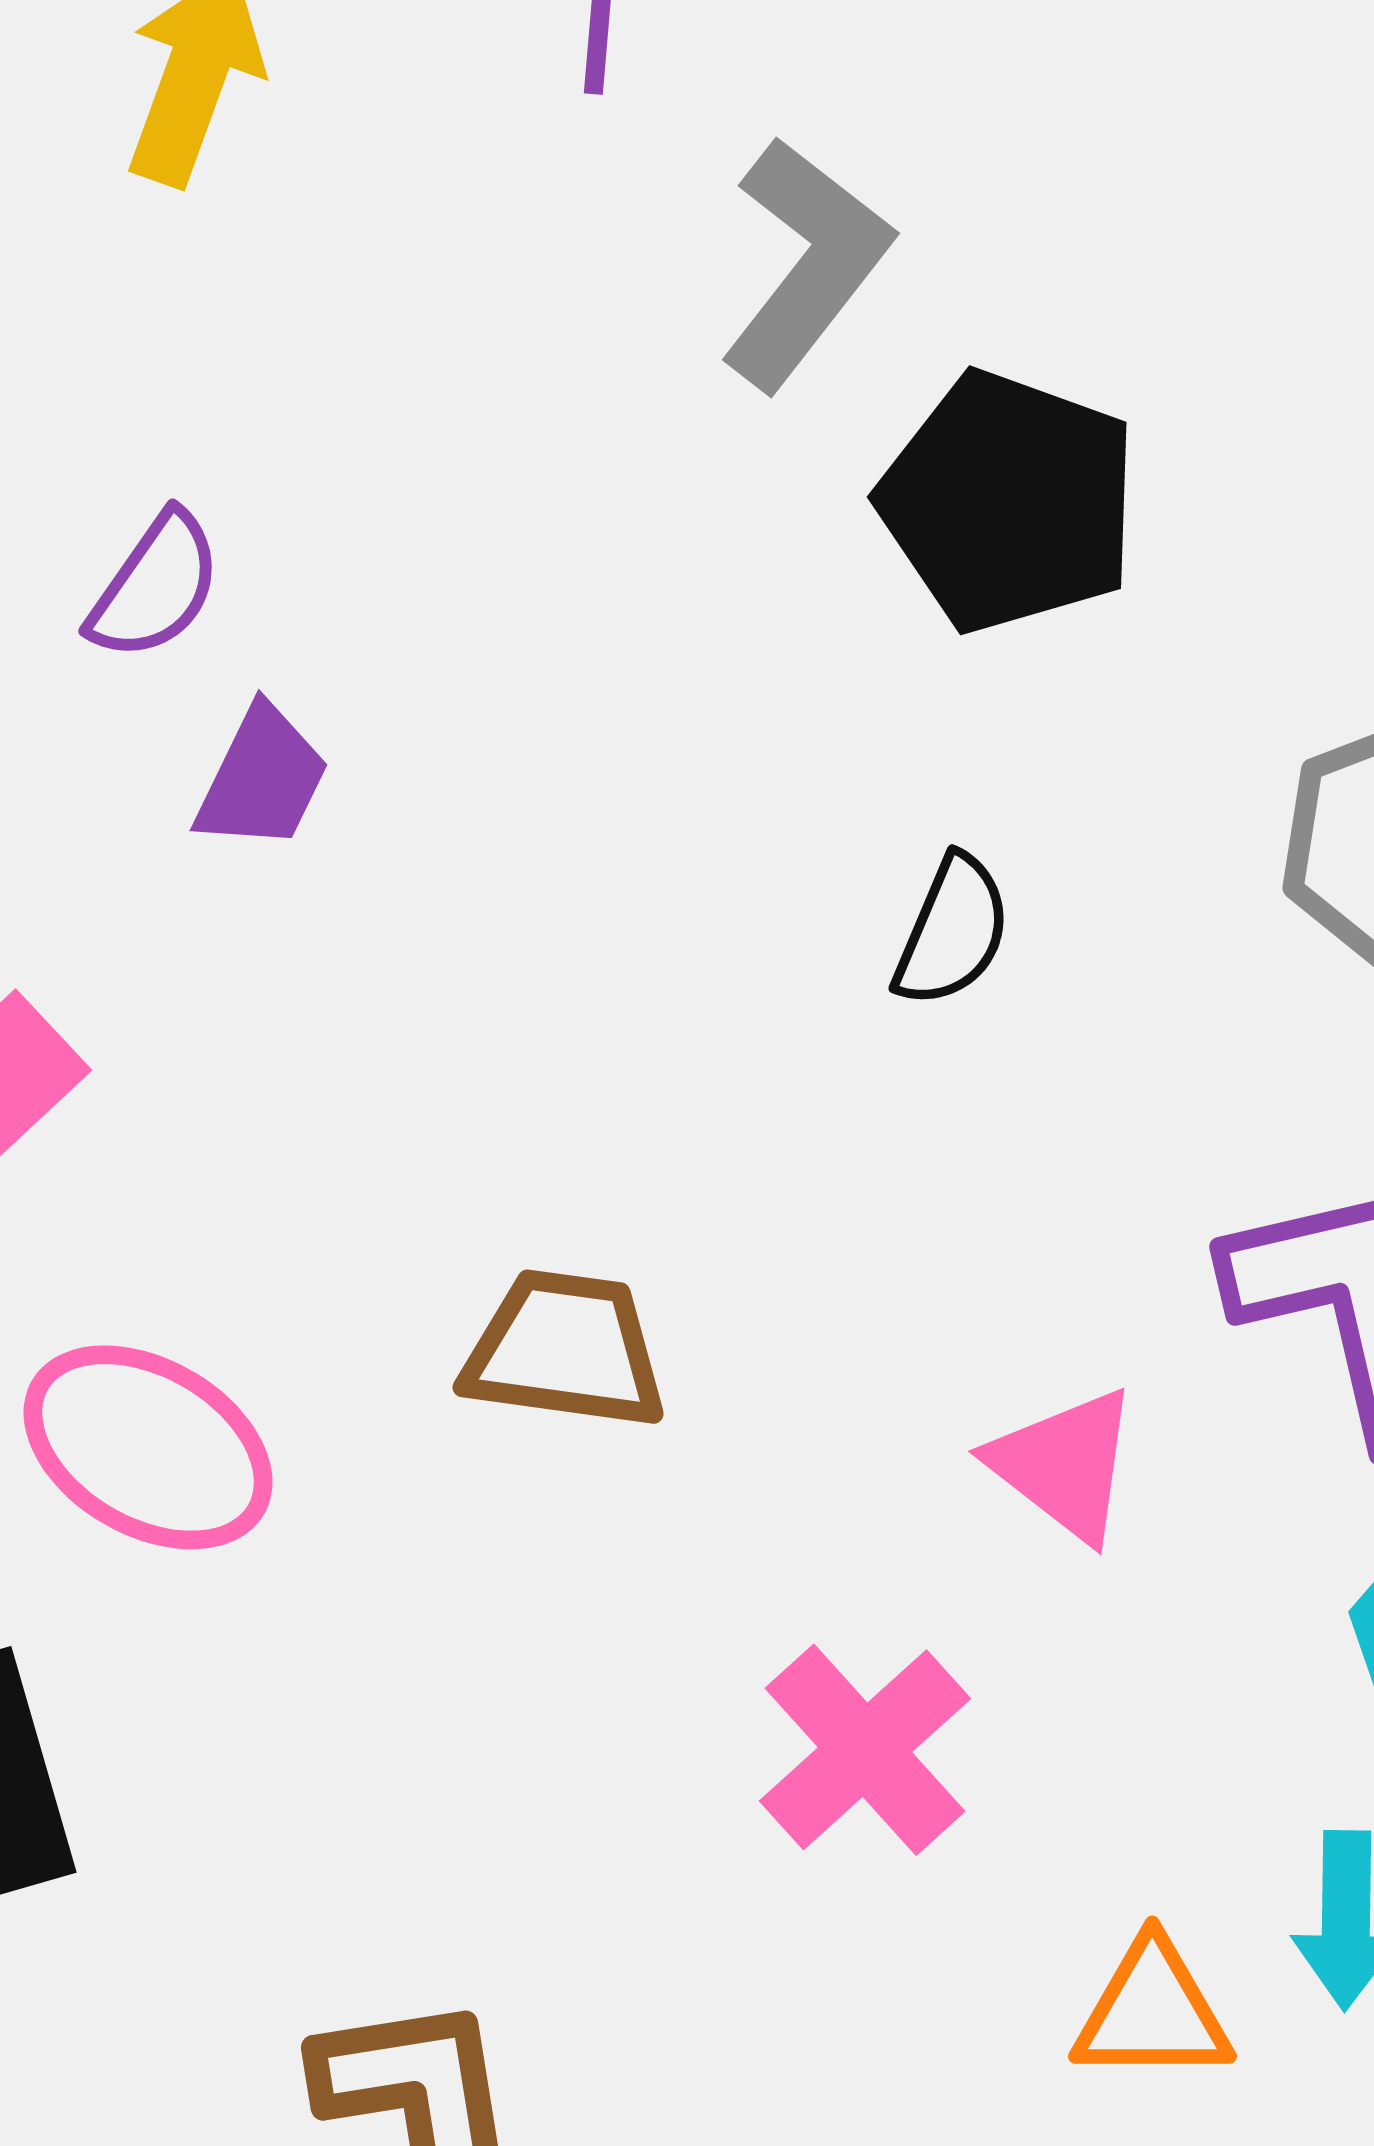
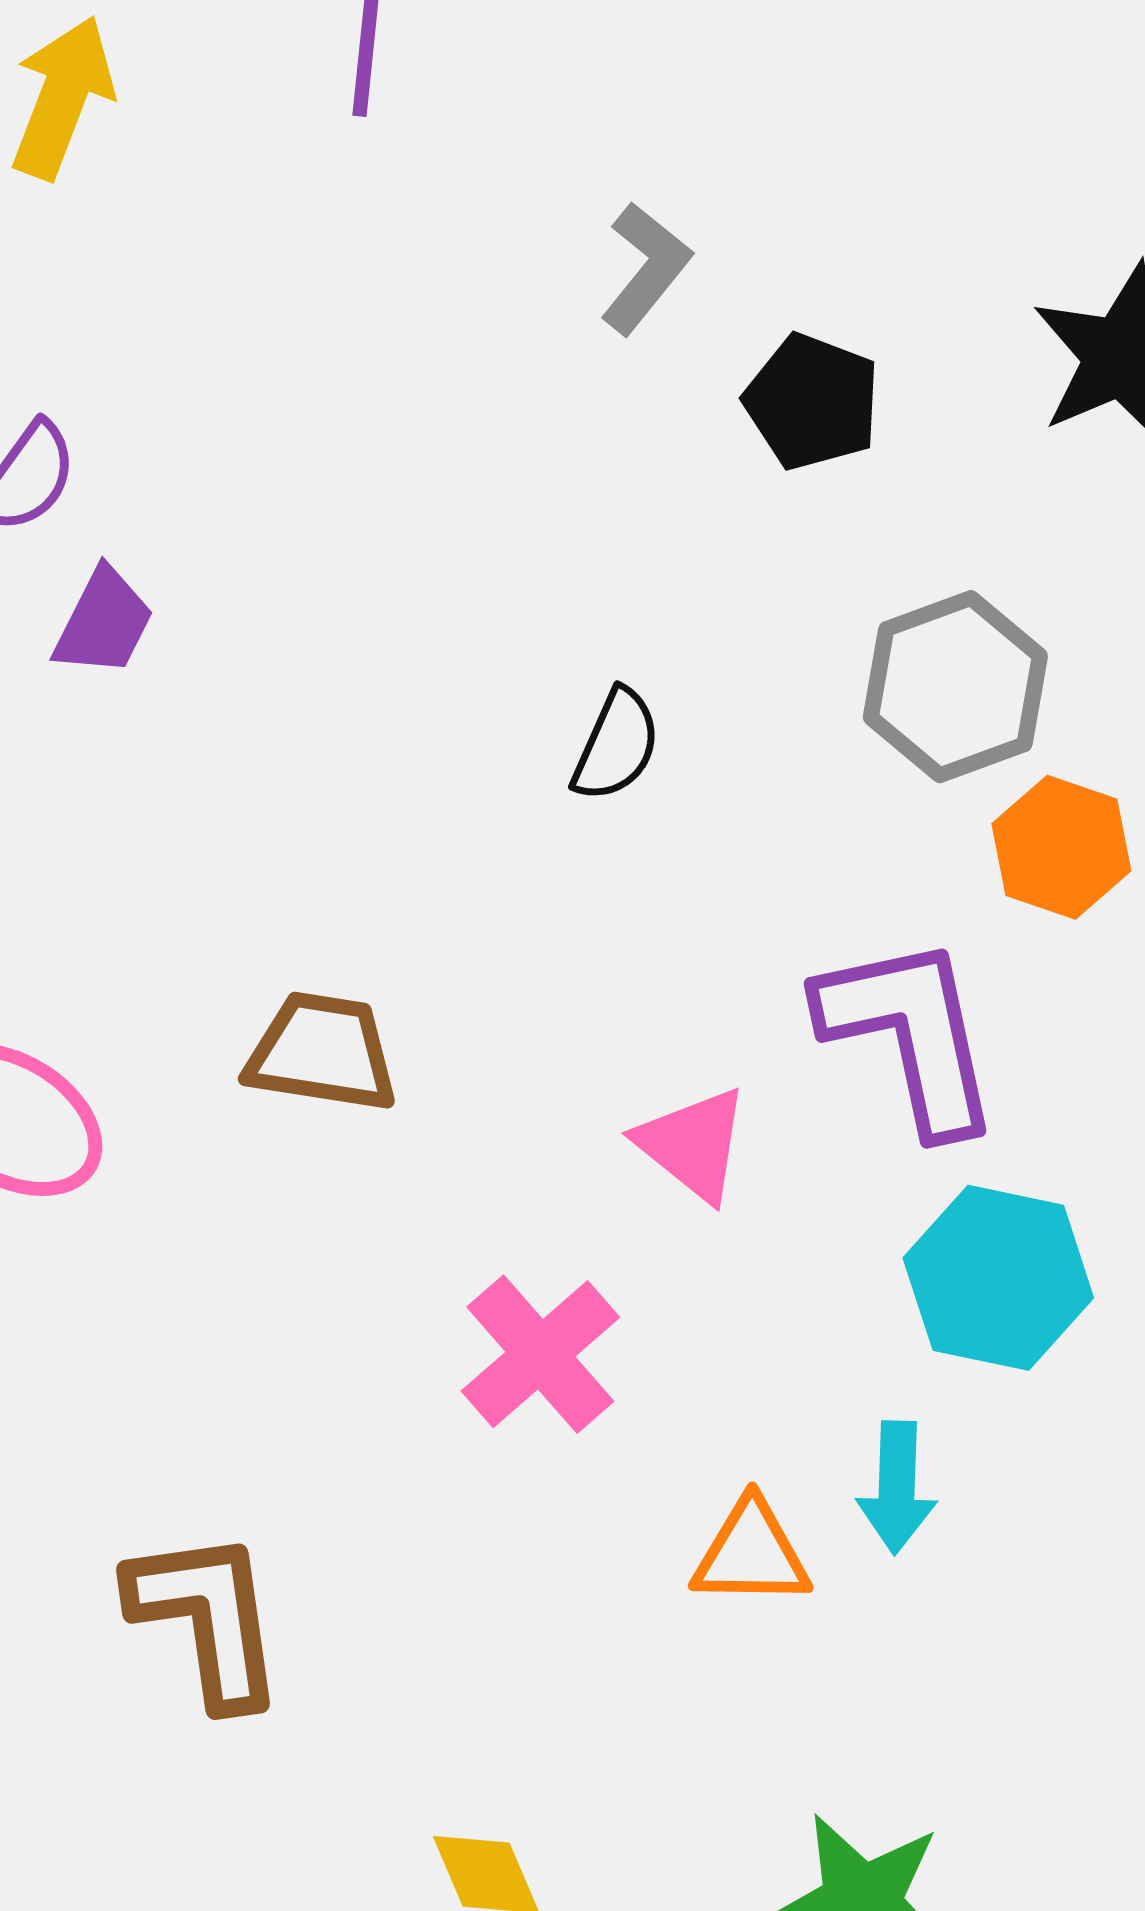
gray L-shape: (806, 264) -> (646, 268), moved, size x0.7
black pentagon: (1009, 502) -> (812, 402), moved, size x0.7

